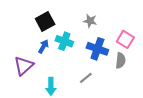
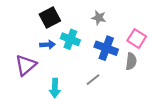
blue arrow: (43, 46) -> (48, 45), turned 56

